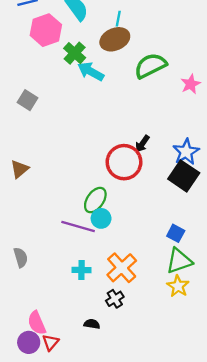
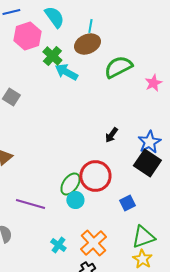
red circle: (124, 162) -> (95, 176), moved
purple line: (78, 226) -> (30, 204), moved
blue square: (176, 233) -> (127, 203), moved, turned 35
cyan cross: (82, 270) -> (58, 245), turned 35

